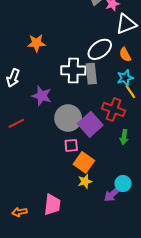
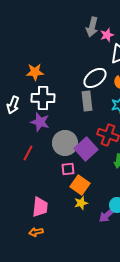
white cross: (73, 70) -> (43, 98), moved
red line: (16, 123) -> (28, 153), moved, turned -35
pink trapezoid: (52, 205) -> (40, 207), moved
orange arrow: (19, 212) -> (36, 232), moved

